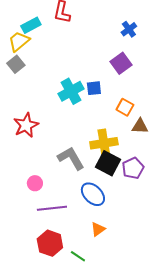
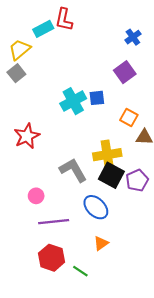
cyan rectangle: (31, 25) -> (43, 29), moved

